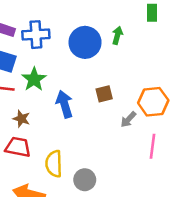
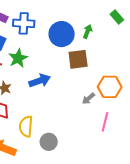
green rectangle: (152, 13) -> (117, 17), turned -48
brown square: (104, 94) -> (78, 59), moved, size x1.5
blue arrow: (64, 104) -> (40, 81), turned 80

